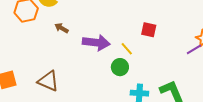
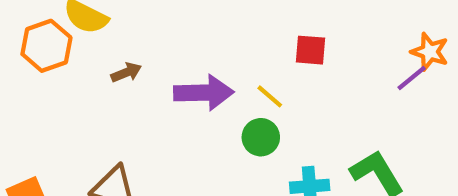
brown arrow: (62, 28) -> (126, 72), turned 136

